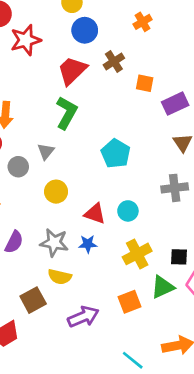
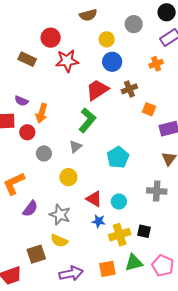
gray triangle: (46, 151) -> (75, 147), moved
blue star: (88, 244) -> (99, 221), moved
black square: (179, 257) -> (144, 231), moved

